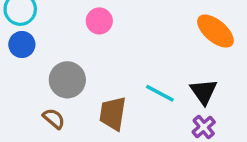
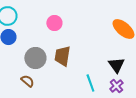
cyan line: (160, 93) -> (90, 83), moved, turned 42
brown trapezoid: (113, 114) -> (62, 56), moved

